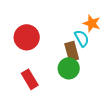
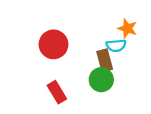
cyan semicircle: (82, 38) -> (116, 46), turned 114

